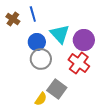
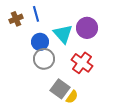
brown cross: (13, 19) -> (16, 19), turned 32
purple circle: (84, 40) -> (87, 28), moved
yellow semicircle: (41, 99) -> (72, 97), moved

